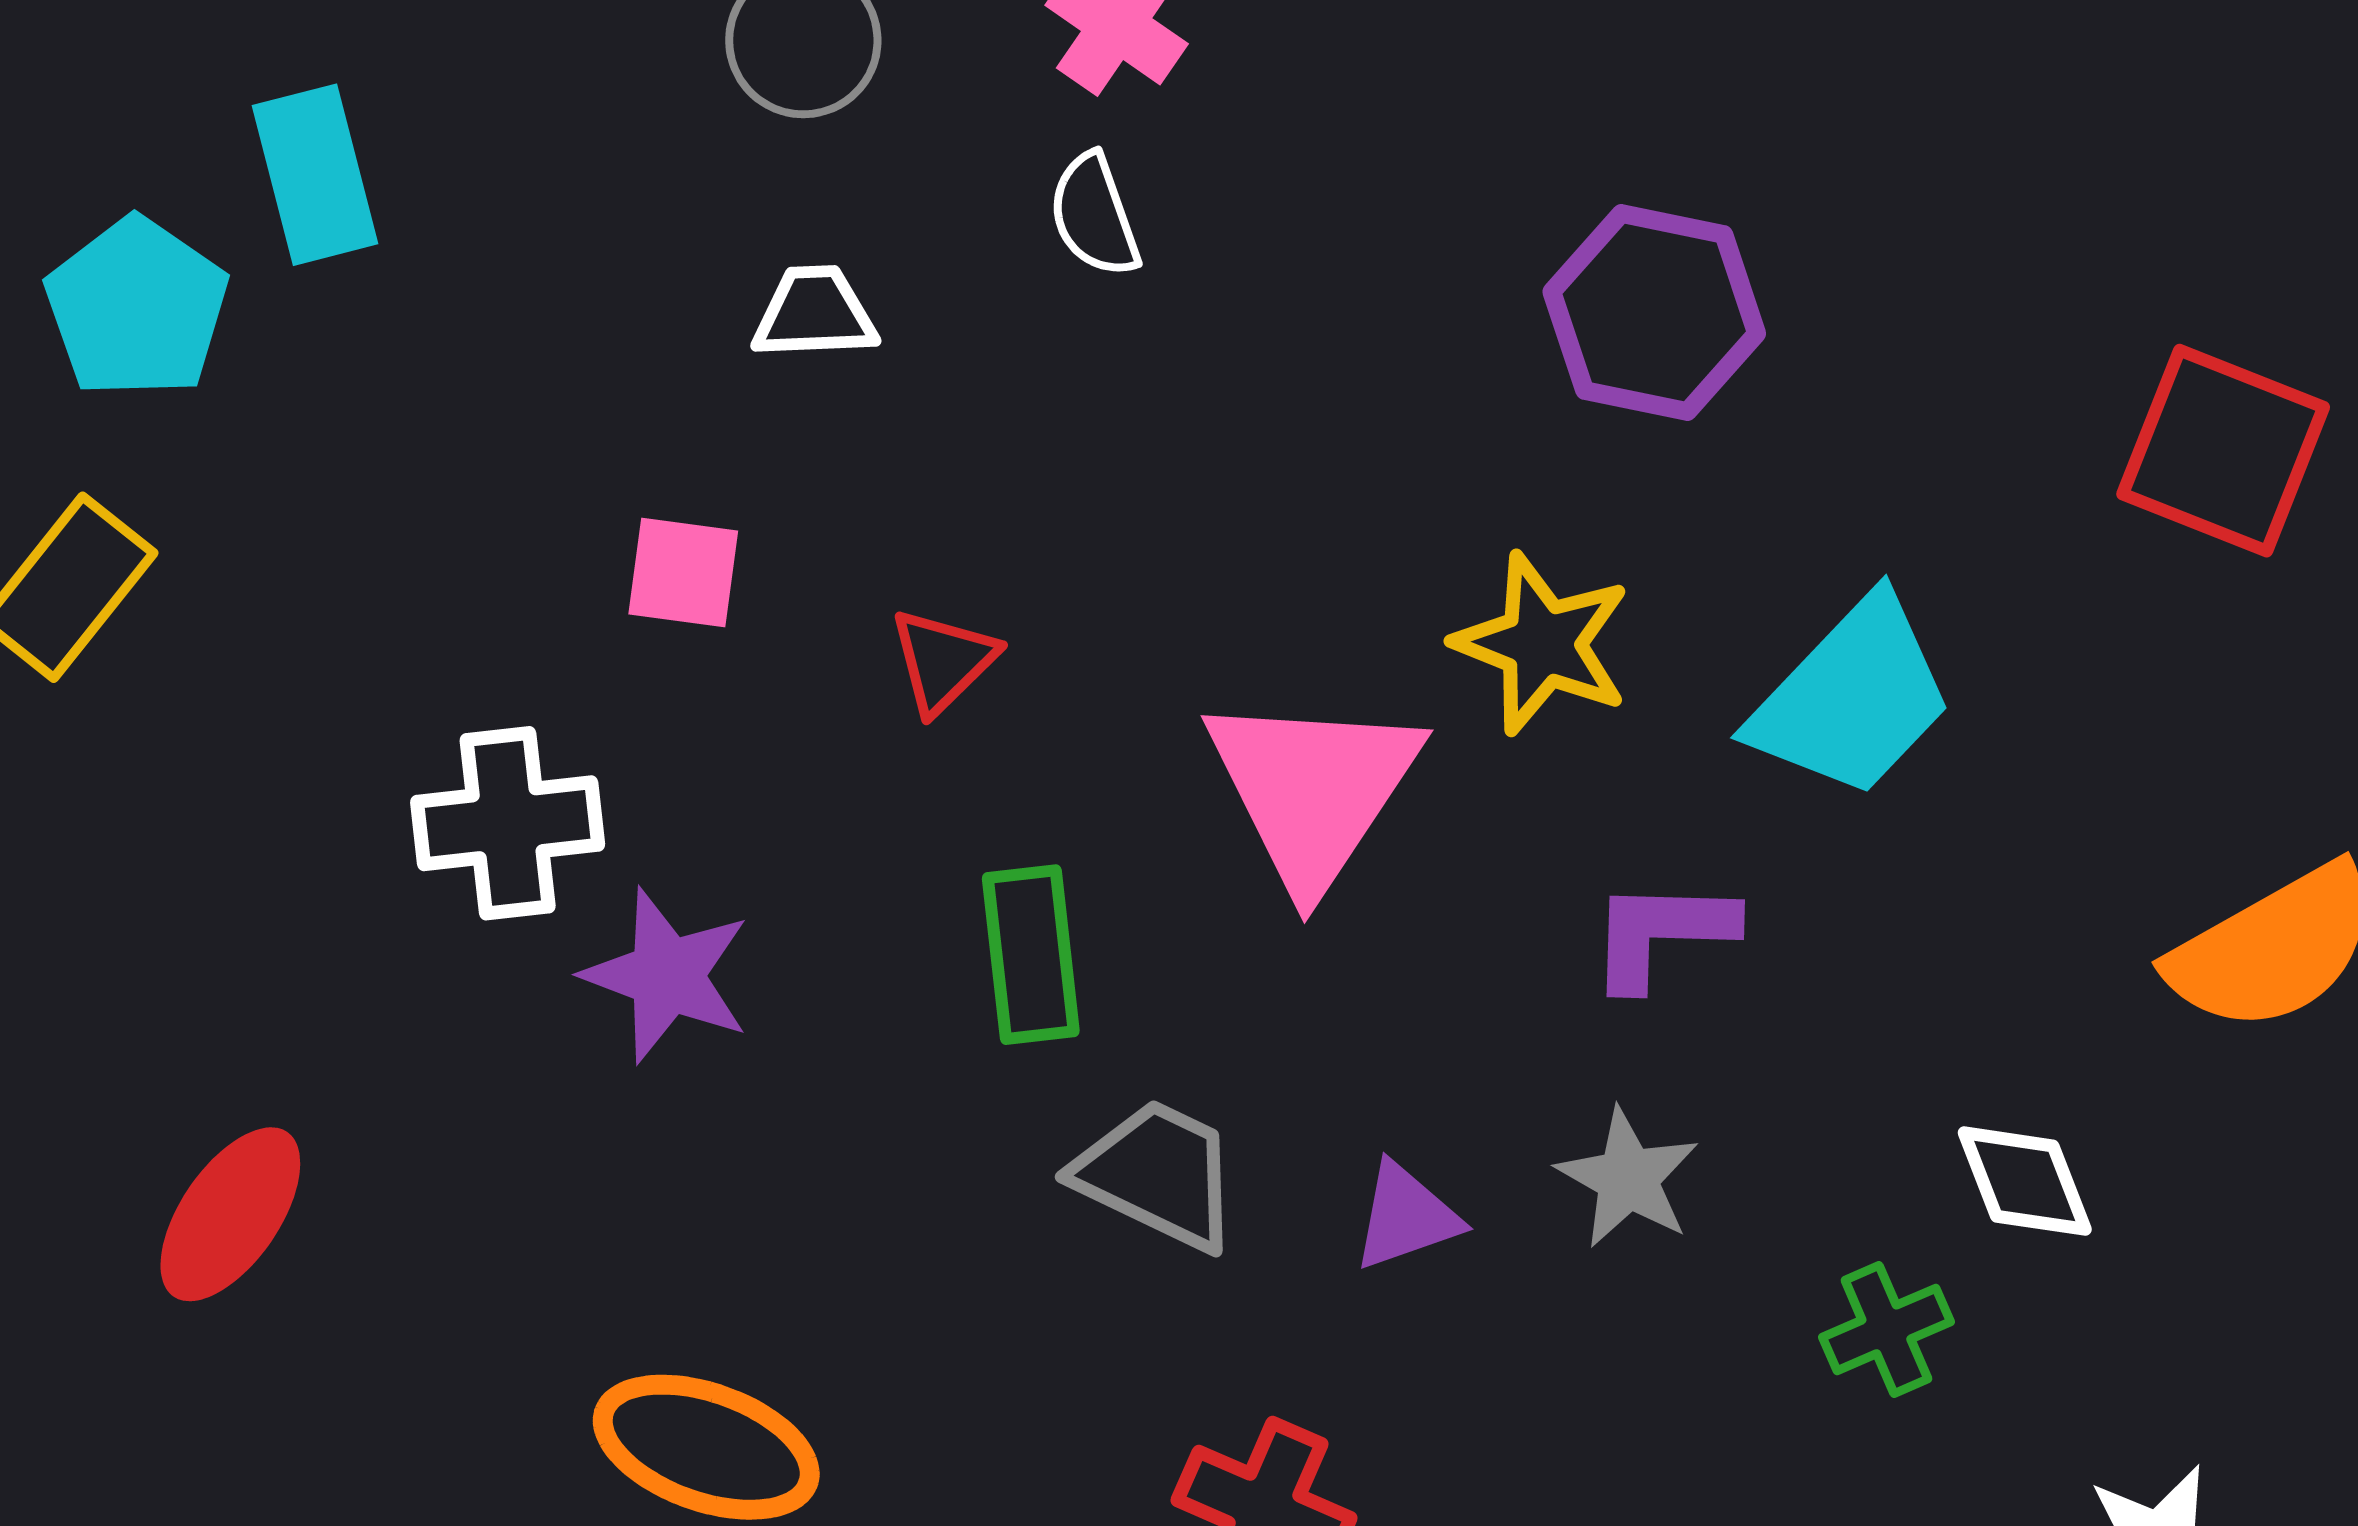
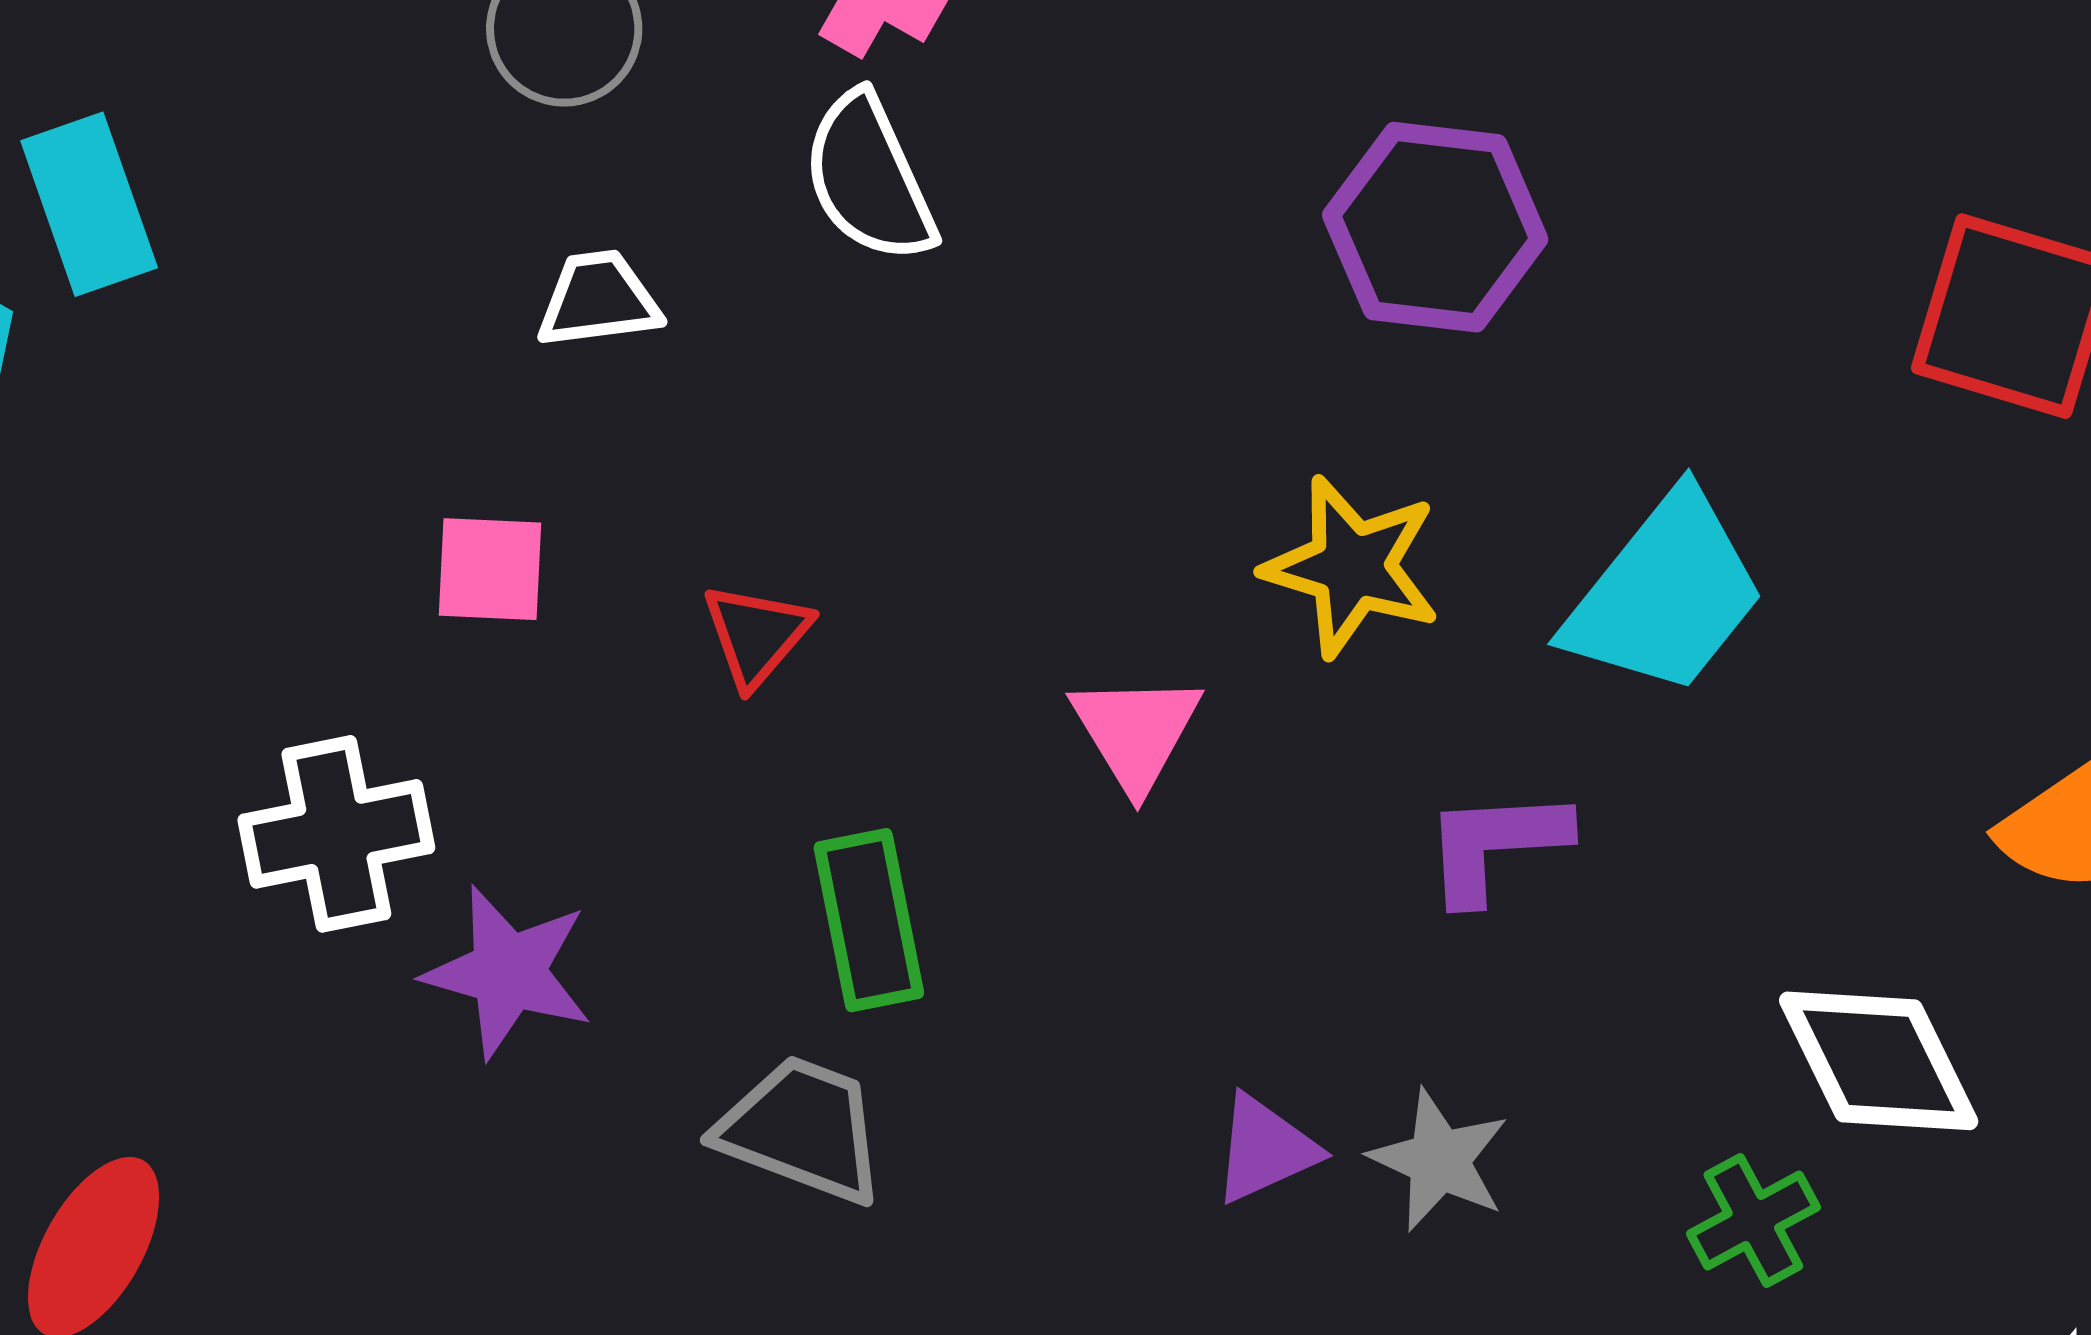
white semicircle: (1094, 215) -> (869, 178), size x1.4
pink triangle: (1313, 790) -> (1136, 732), size x0.6
gray trapezoid: (1158, 1175) -> (802, 1129), moved
gray star: (1628, 1178) -> (1439, 1160), moved
white diamond: (2025, 1181) -> (1879, 1061), size x1.4

